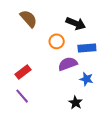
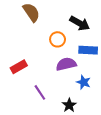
purple line: (22, 96) -> (40, 92), moved

